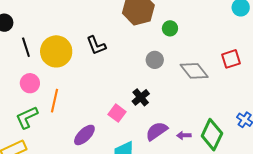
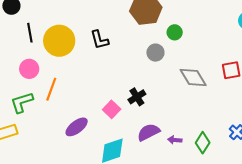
gray circle: (155, 60) -> (155, 53), moved
green diamond: (212, 135) -> (203, 143), size x0.7

